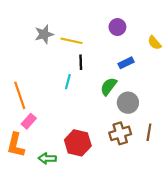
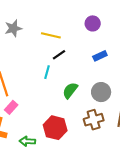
gray star: (44, 34) -> (13, 28), moved
black line: (81, 62) -> (59, 55), turned 56
green semicircle: (109, 86) -> (70, 90), moved

